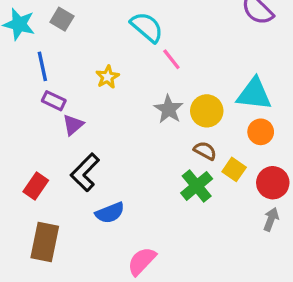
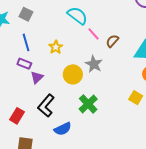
blue line: (42, 66) -> (26, 42), moved
yellow circle: (207, 111) -> (73, 74), moved
brown semicircle: (205, 151) -> (112, 41), moved, turned -72
green cross: (197, 186) -> (88, 104), moved

